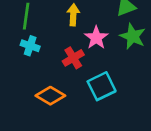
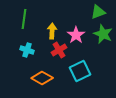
yellow arrow: (73, 15) -> (52, 31), moved
cyan cross: (30, 46) -> (27, 50), moved

